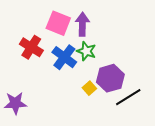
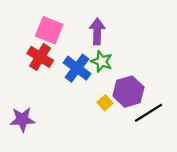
pink square: (58, 23) -> (49, 30), moved

